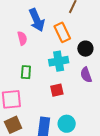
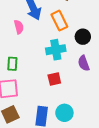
green rectangle: (26, 72) -> (12, 64), moved

